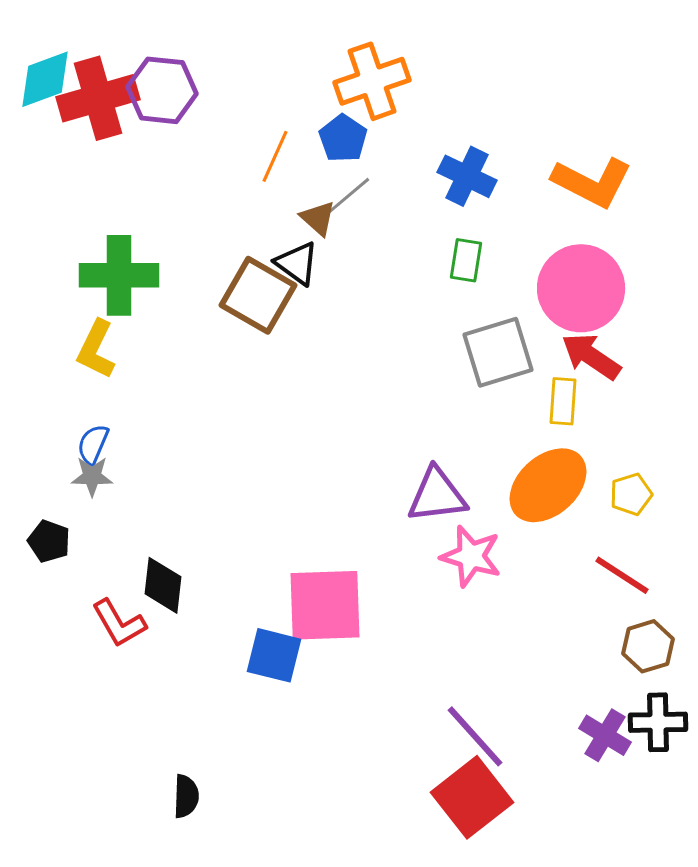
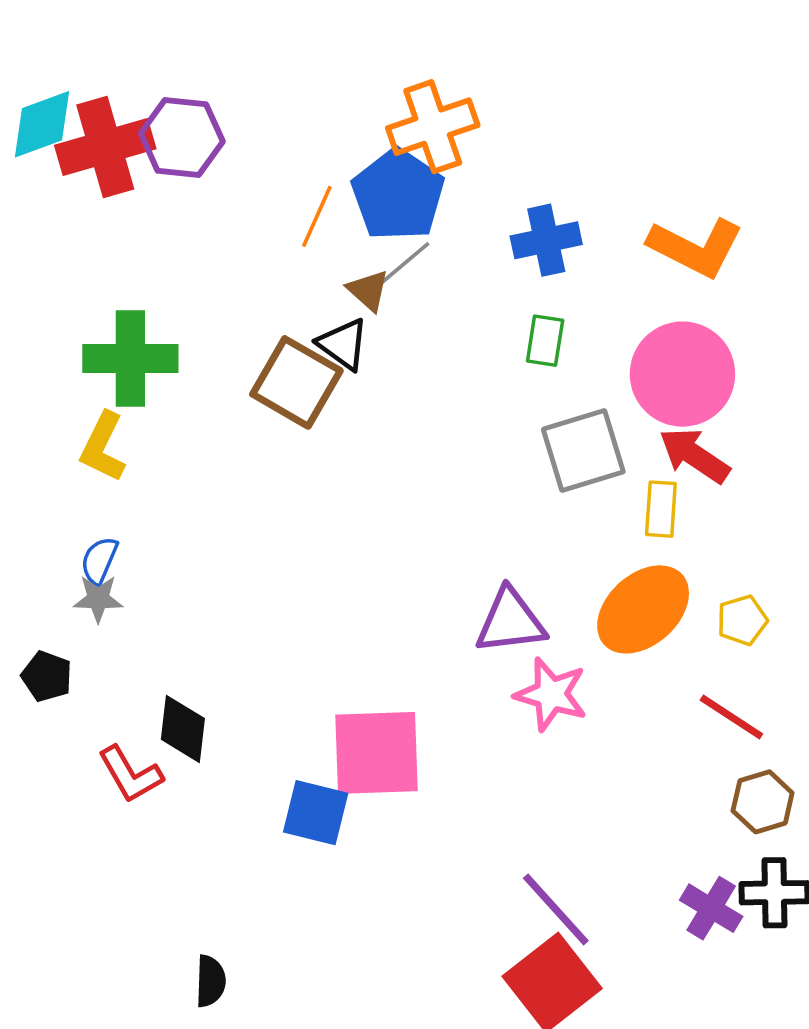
blue pentagon: (343, 138) -> (398, 195), size x1.6
blue cross: (467, 176) -> (546, 240), turned -38

